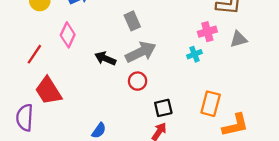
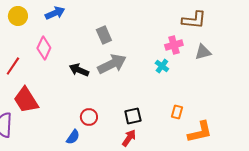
cyan cross: (194, 54) -> (162, 66), turned -32
red circle: (138, 81) -> (89, 117), moved
orange rectangle: (211, 104) -> (177, 112), size x0.6

